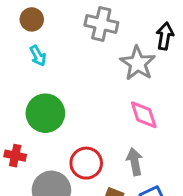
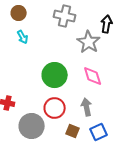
green circle: (45, 113) -> (55, 75), moved

